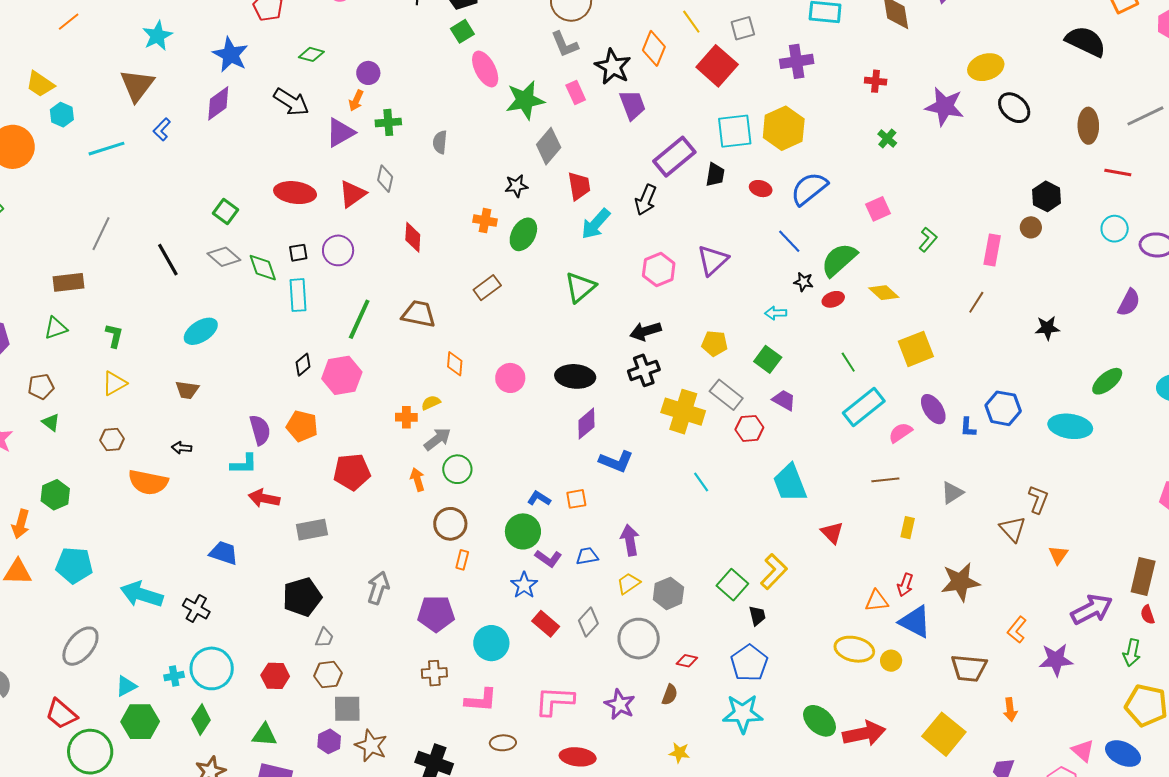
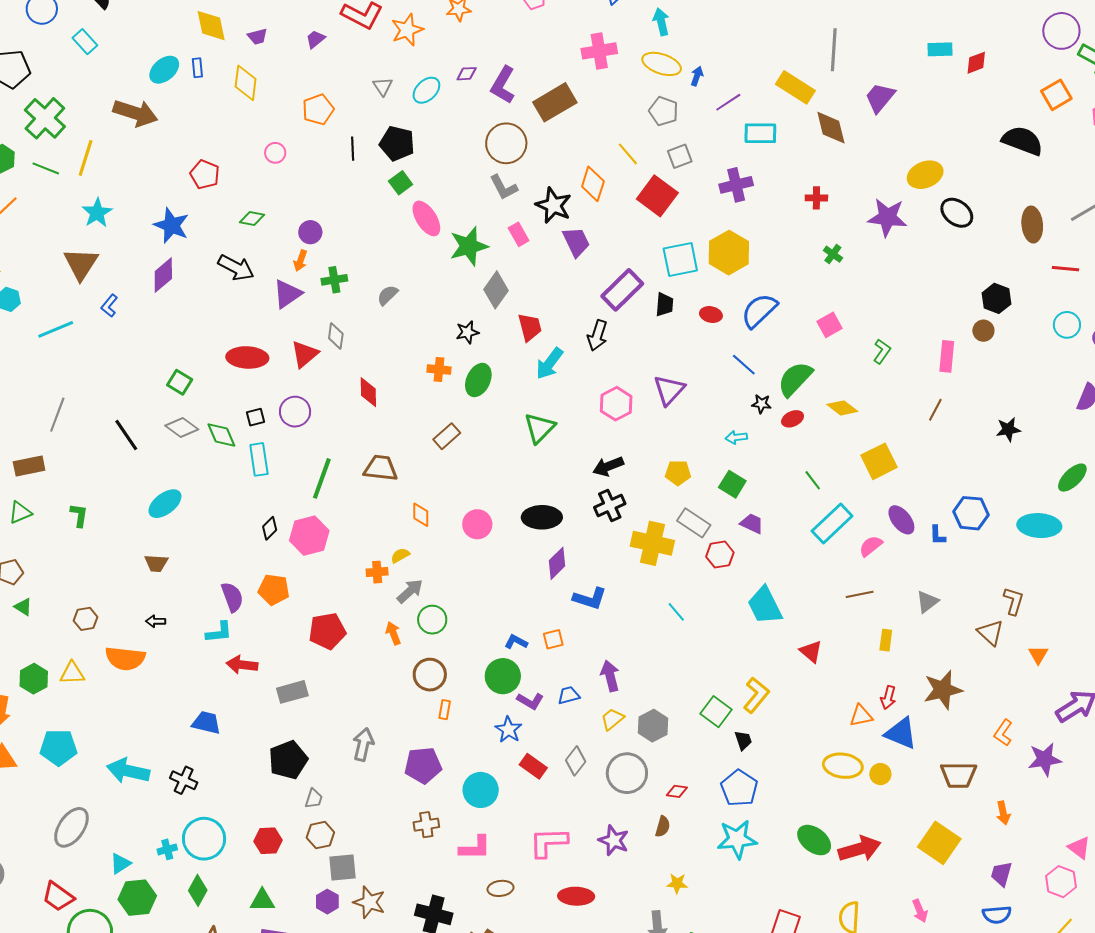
gray semicircle: (440, 142) -> (388, 295), turned 45
yellow triangle: (114, 383) -> (72, 673), moved, turned 32

